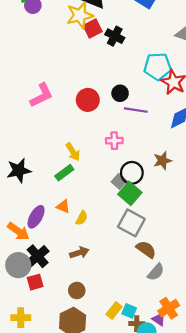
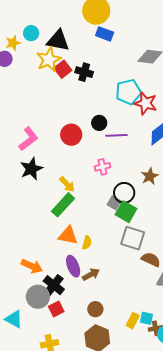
black star: (19, 170) -> (31, 169), moved
green rectangle: (64, 173) -> (63, 205), size x1.4
orange triangle: (63, 206) -> (68, 235), size x1.5
purple ellipse: (36, 217) -> (73, 266), moved, turned -40

